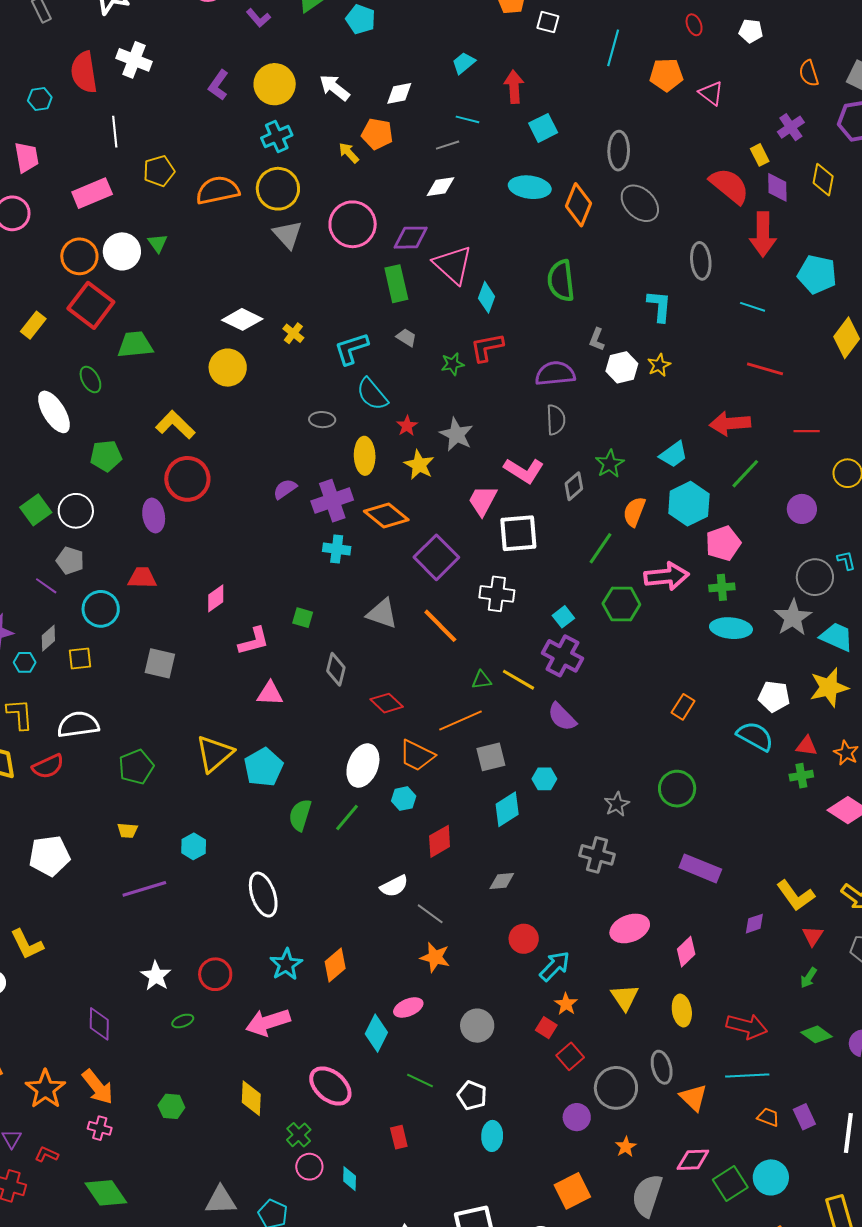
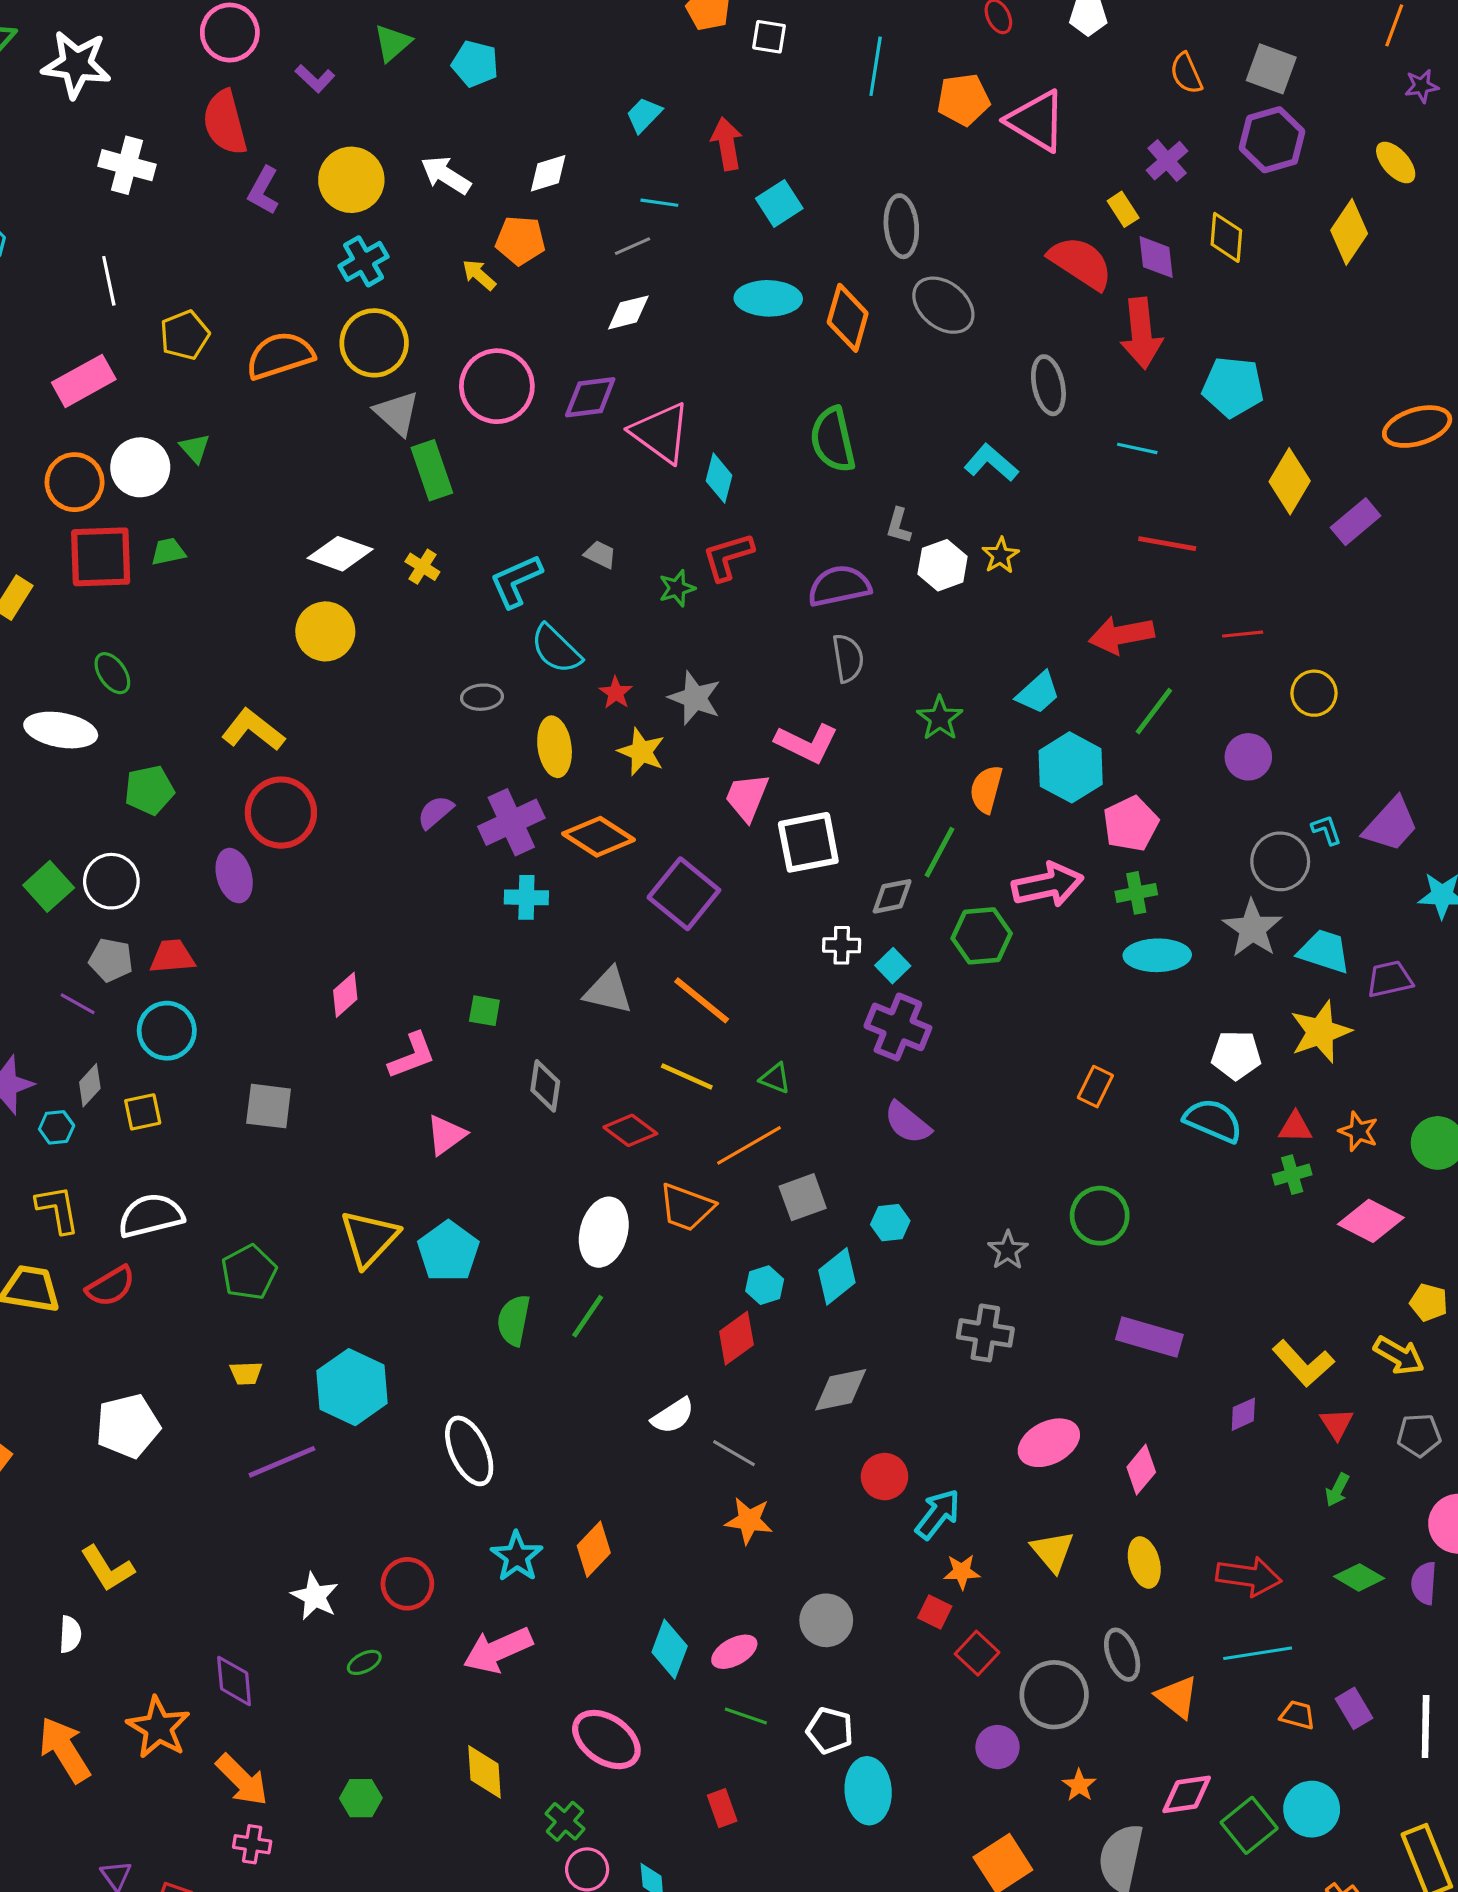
red semicircle: (84, 72) -> (225, 123), moved
pink triangle: (711, 93) -> (1037, 121), size x1.6
green rectangle: (396, 284) -> (432, 470), moved
red square: (91, 305) -> (101, 557), turned -33
cyan L-shape: (659, 306) -> (991, 463), turned -48
green trapezoid: (135, 345) -> (168, 552), moved, size x0.6
white ellipse: (54, 412) -> (61, 730), turned -42
gray diamond: (574, 486) -> (892, 896), moved, turned 36
red trapezoid: (142, 578) -> (172, 956), moved
white cross: (497, 594) -> (842, 945), moved, size x0.7
green triangle: (481, 680) -> (775, 1078), turned 35
yellow line: (519, 680) -> (687, 1076), moved
pink triangle: (270, 693) -> (446, 1135), turned -32
cyan hexagon: (404, 799) -> (765, 1285), moved
cyan hexagon: (194, 846) -> (352, 1387), size x1.8
gray diamond: (502, 881) -> (841, 1390), size x1.4
orange star: (566, 1004) -> (962, 1572), turned -30
pink ellipse: (408, 1007) -> (734, 1652), moved
orange star: (45, 1089) -> (158, 1728), moved
cyan ellipse: (492, 1136) -> (868, 1791), size x1.4

